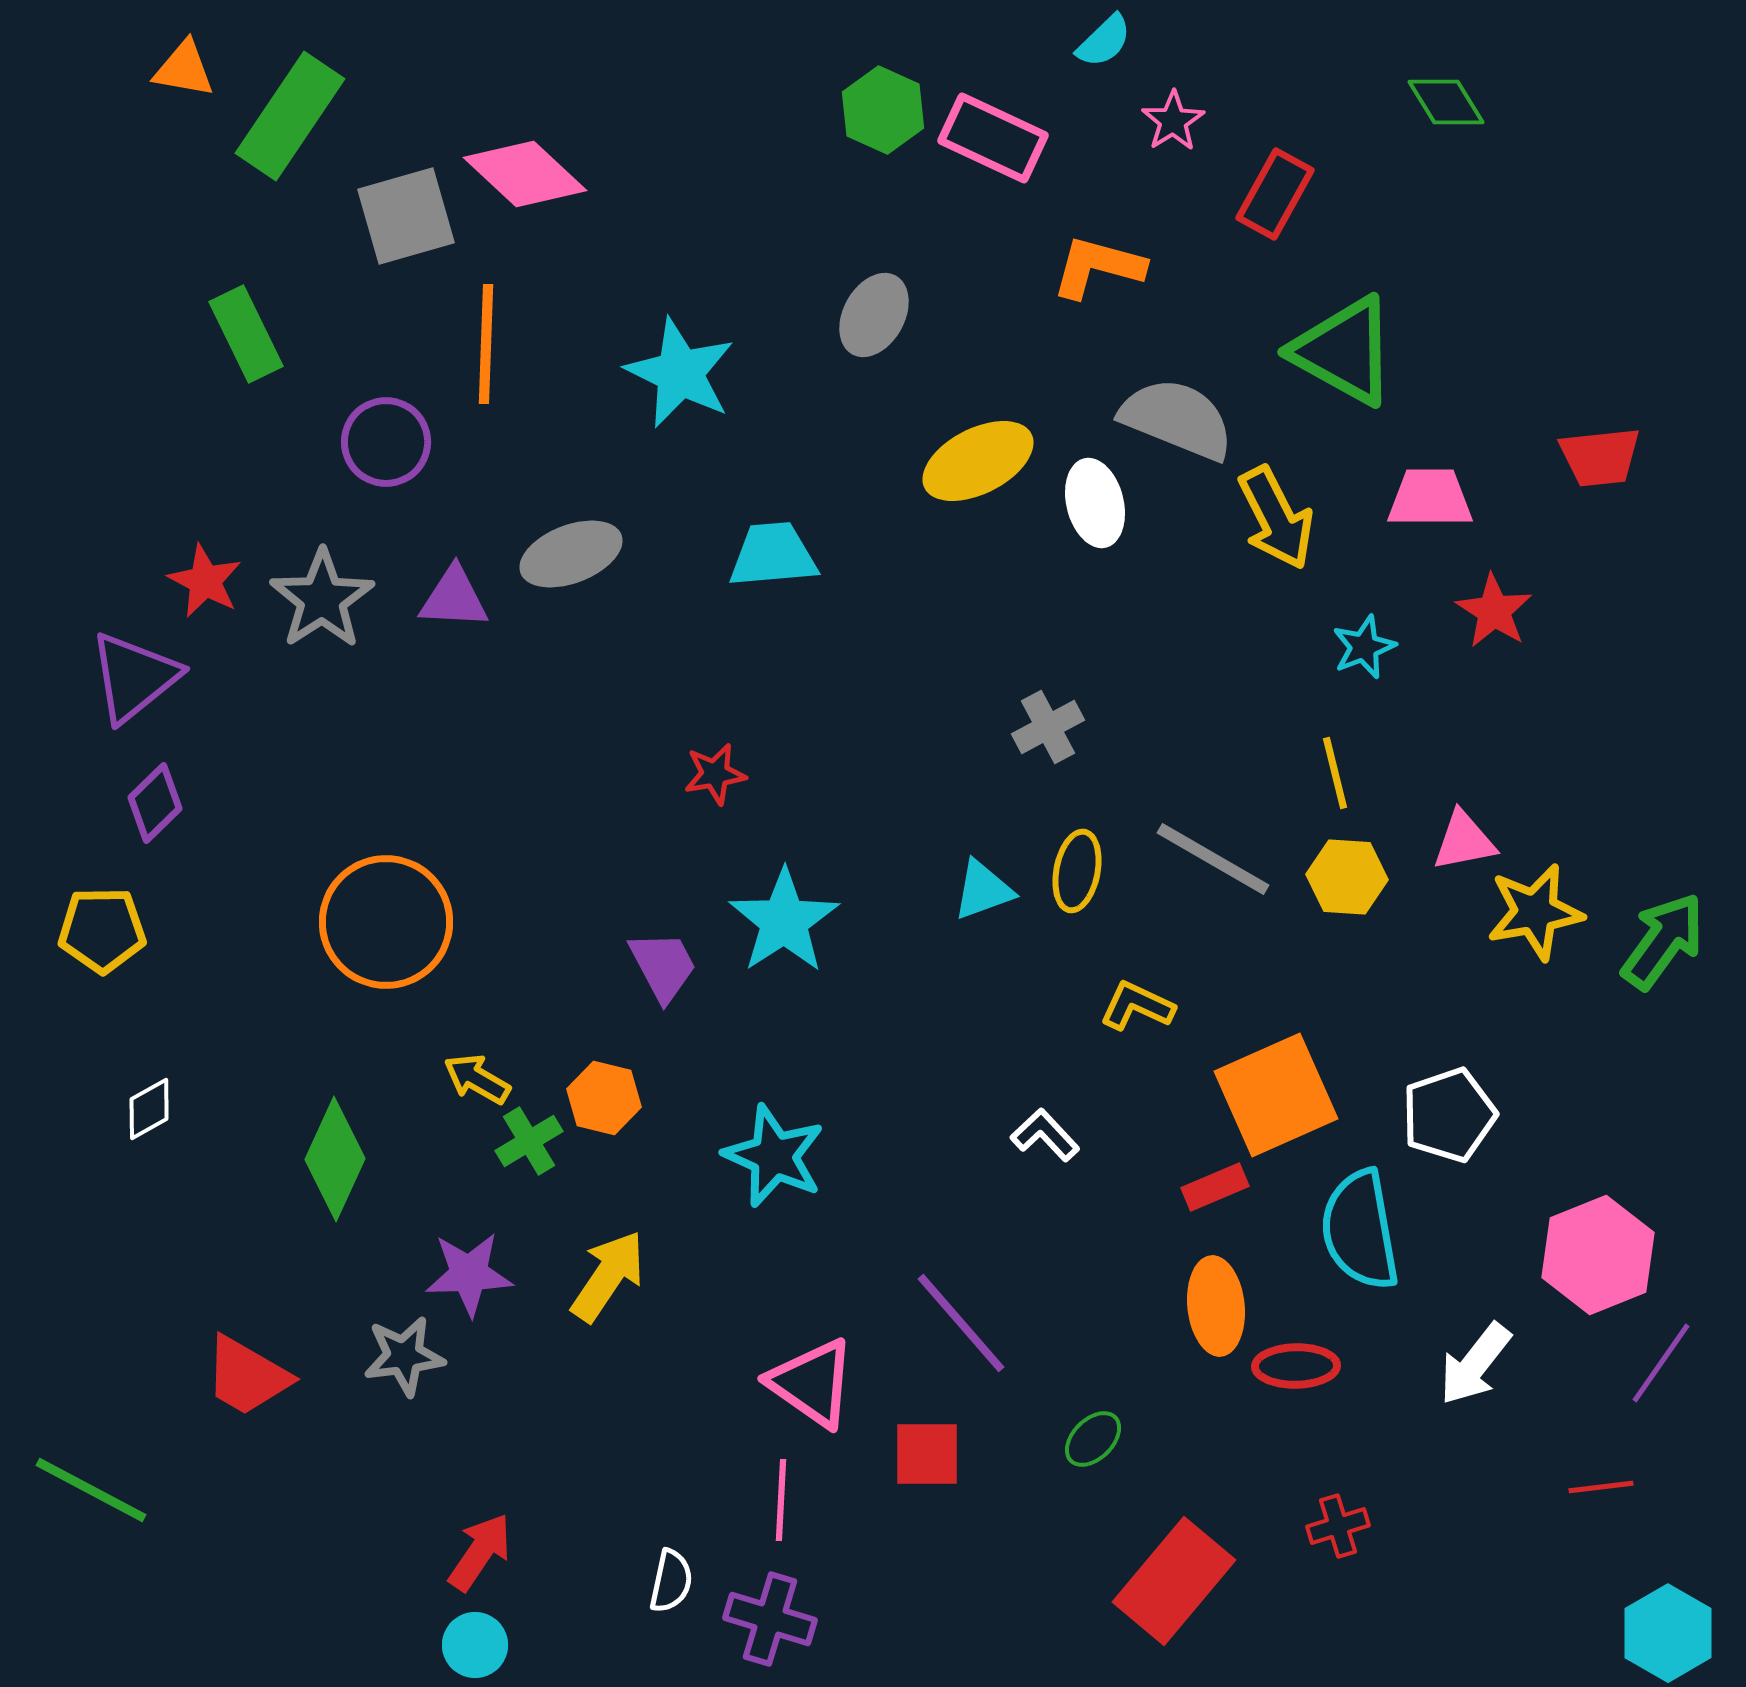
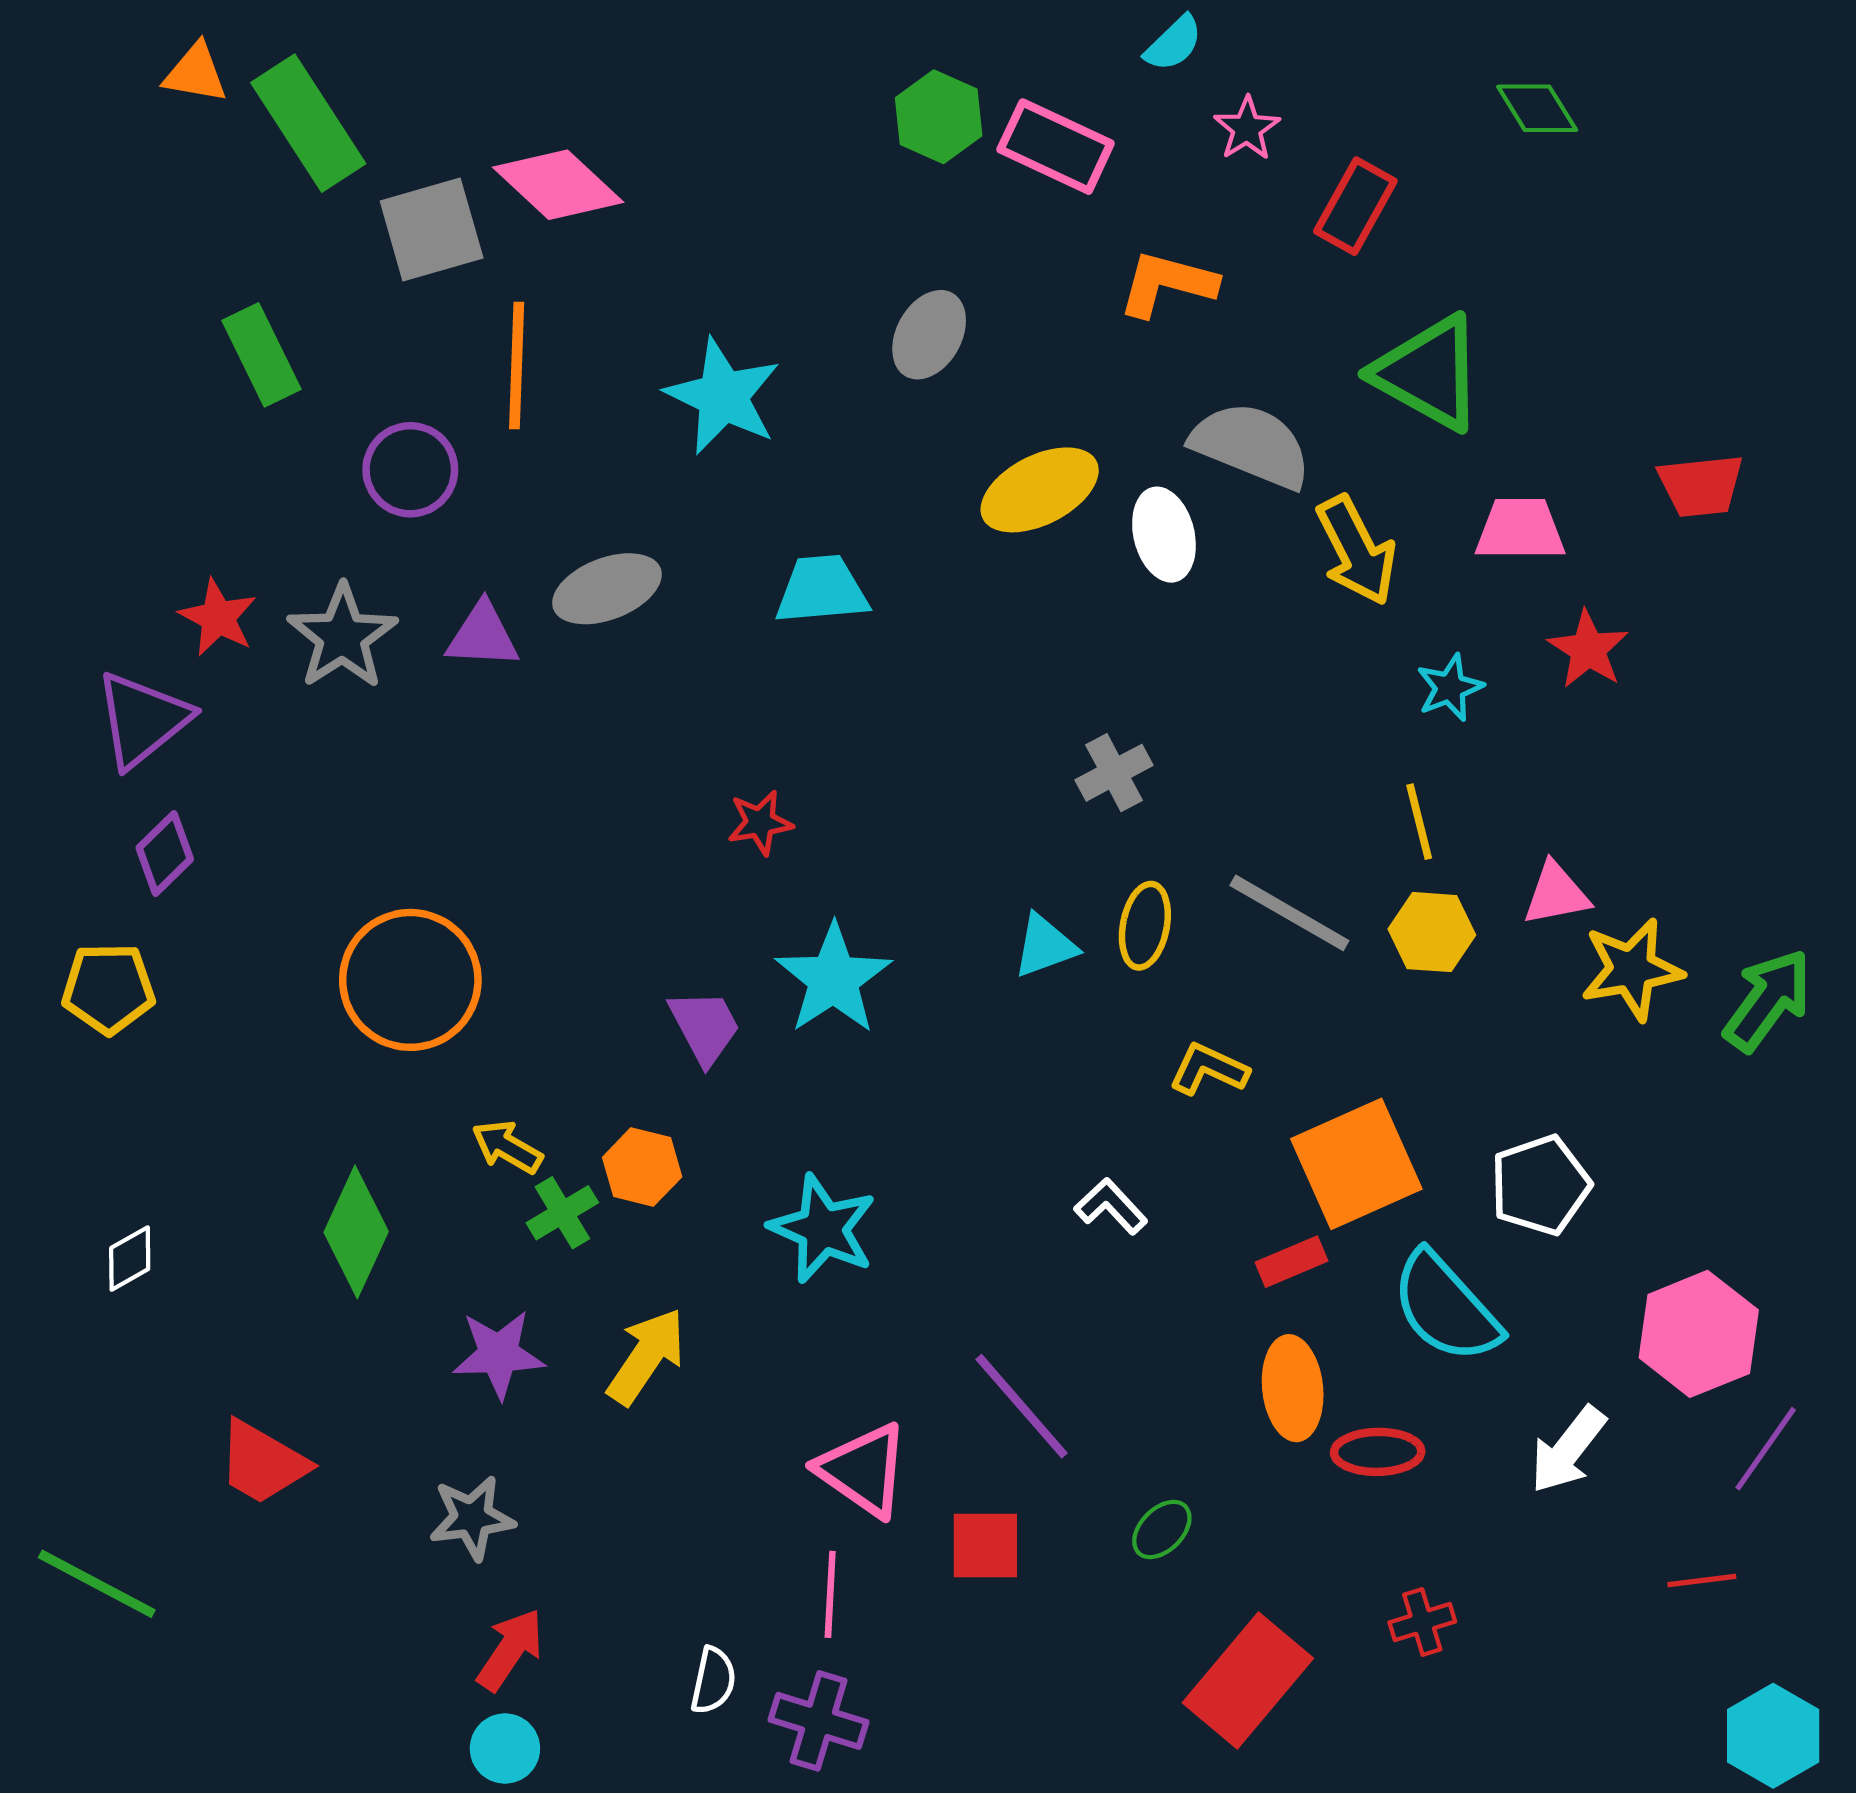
green rectangle: (290, 116) -> (308, 123), turned -67
white diamond: (149, 1109) -> (130, 1258), moved
cyan semicircle: (1360, 1230) -> (1446, 1307), turned -32
gray star: (404, 1356) -> (472, 1518), moved

